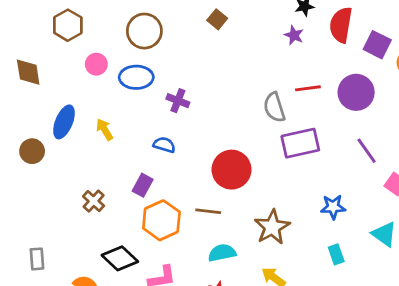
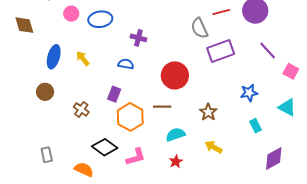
purple cross: (178, 101) -> (138, 38), moved
brown circle: (32, 151) -> (45, 92), moved
brown star: (272, 227) -> (208, 112), size x0.7

